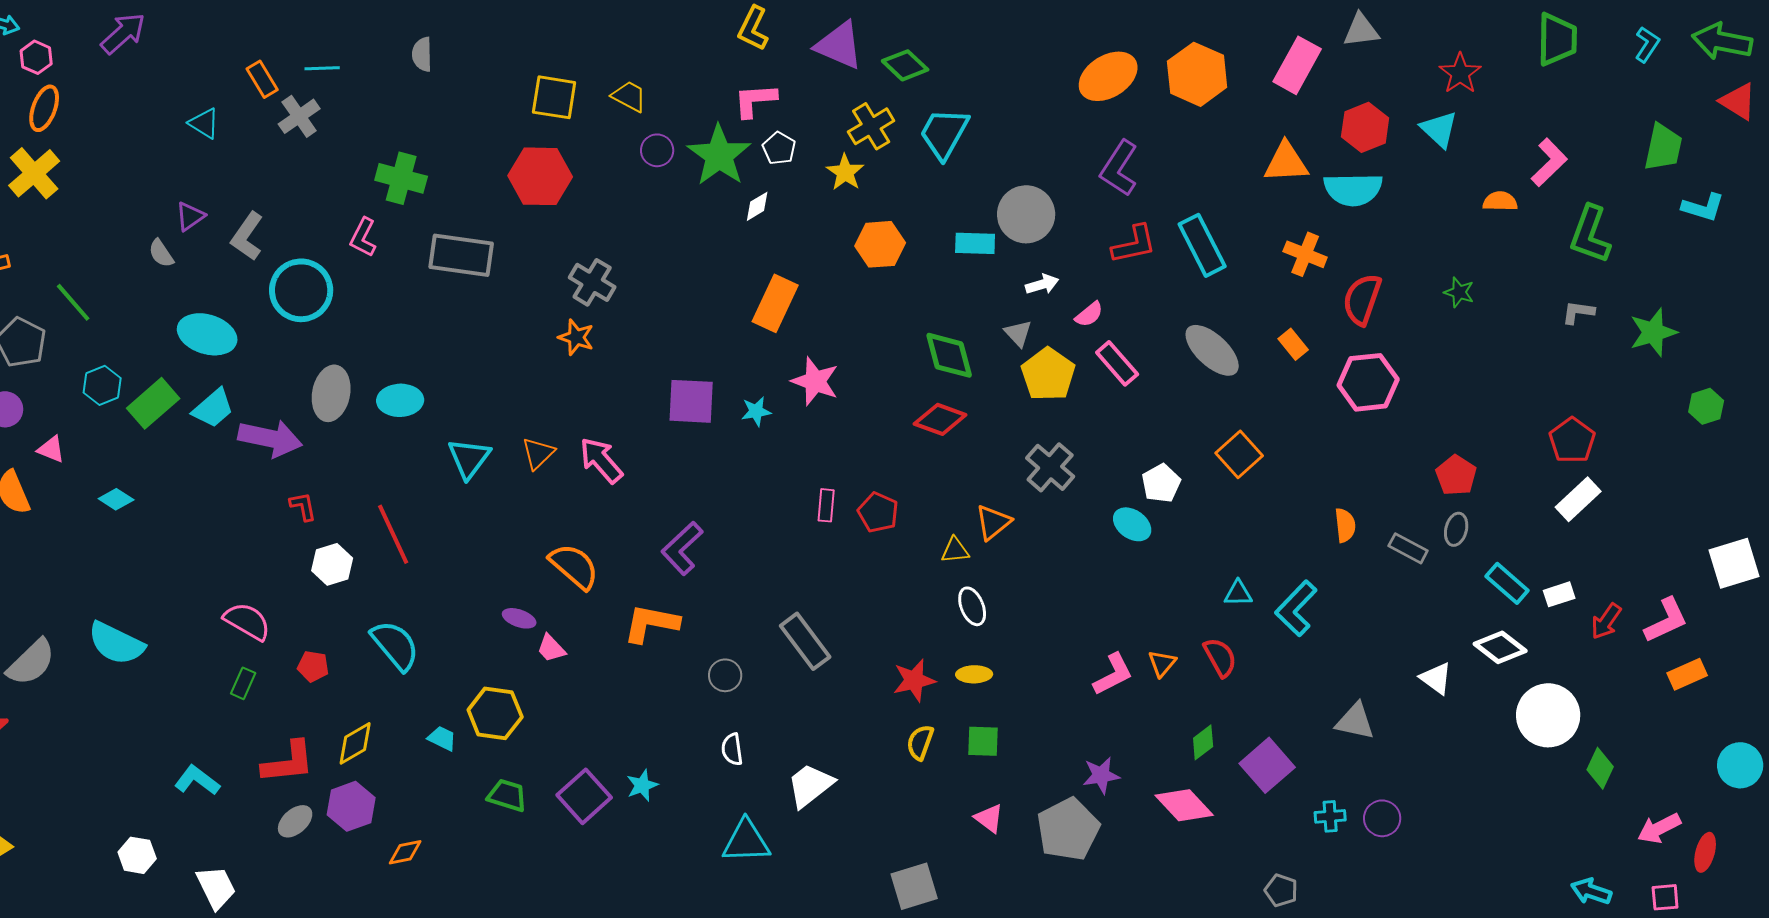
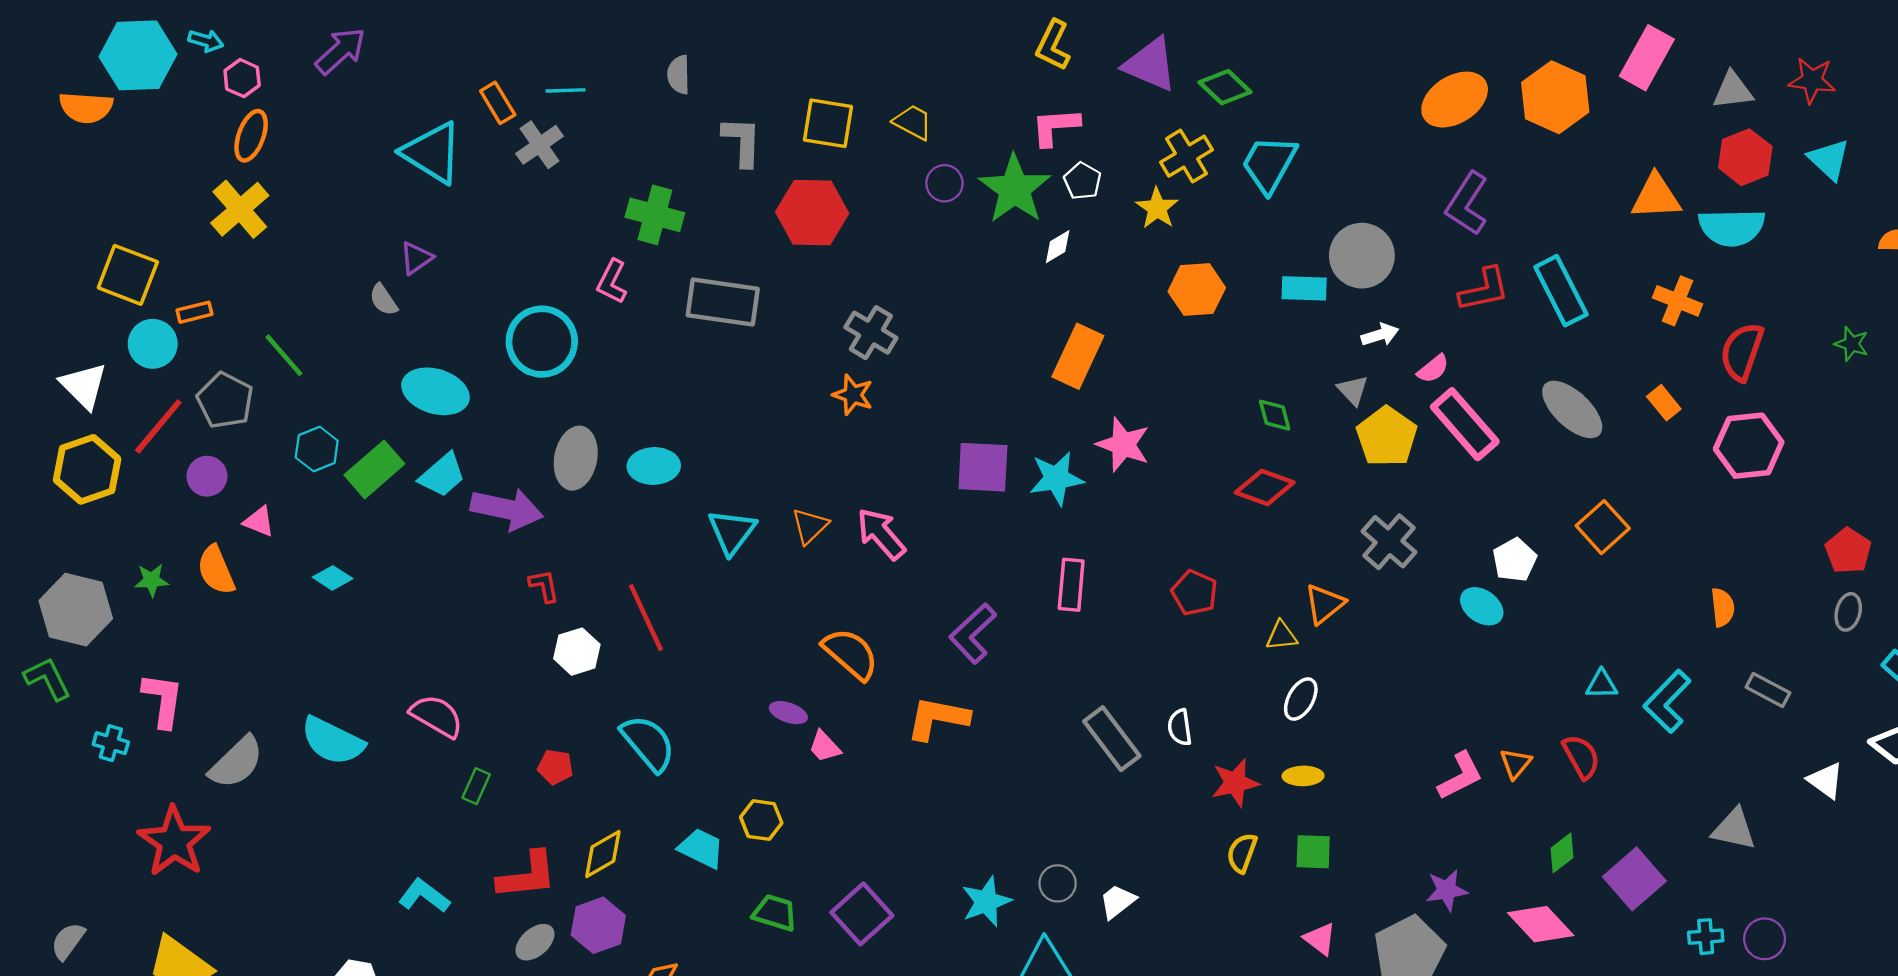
gray triangle: (1361, 30) -> (1733, 90), moved
pink rectangle: (1297, 65) -> (1647, 58), moved
red star: (1460, 73) -> (1812, 80), moved, turned -30
cyan triangle: (204, 123) -> (432, 153), size x1.8
gray L-shape: (247, 236) -> (742, 141), moved, turned 147
green diamond: (949, 355) -> (1275, 415), size x0.6
pink rectangle: (1117, 363) -> (1465, 424), size x1.4
cyan star: (756, 411) -> (1056, 478), size x1.6
pink rectangle: (826, 505) -> (1071, 585), moved, size x1.4
gray rectangle: (1408, 548) -> (1768, 690), moved
white ellipse: (972, 606) -> (1301, 699), turned 51
pink semicircle: (247, 621) -> (437, 716), moved
gray circle: (725, 675) -> (1058, 883), moved
yellow hexagon: (495, 713) -> (761, 820), size x0.7
cyan trapezoid: (442, 738) -> (701, 848), size x1.4
white semicircle: (732, 749) -> (1180, 727), moved
cyan star: (642, 785) -> (986, 901), moved, size x1.4
white trapezoid: (810, 785) -> (1118, 901), size x0.7

